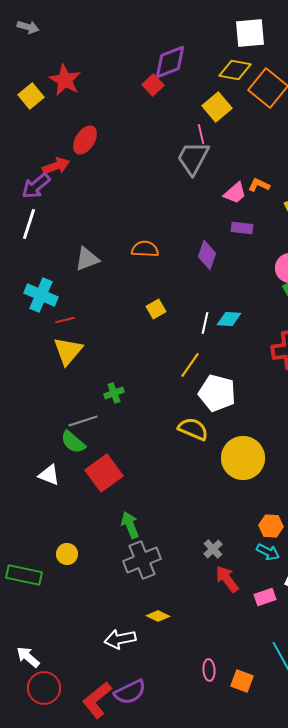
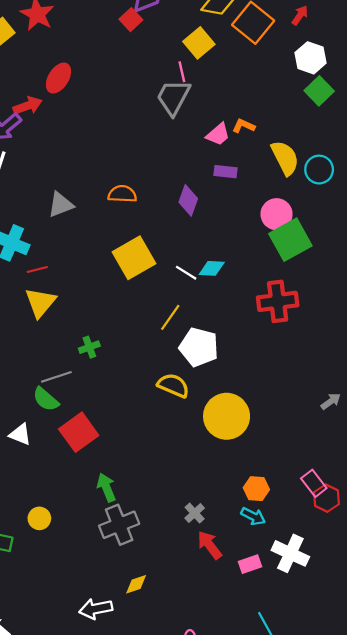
yellow square: (156, 309) -> (134, 258), size x2.0
white line: (205, 323) -> (186, 273), turned -70
yellow diamond: (158, 616) -> (136, 584), turned -45

